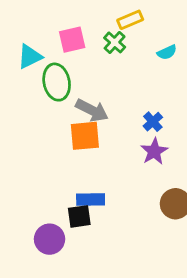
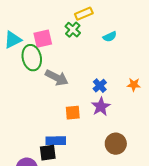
pink square: (72, 40) -> (43, 39), moved
orange square: (85, 136) -> (73, 113), moved, size x0.7

